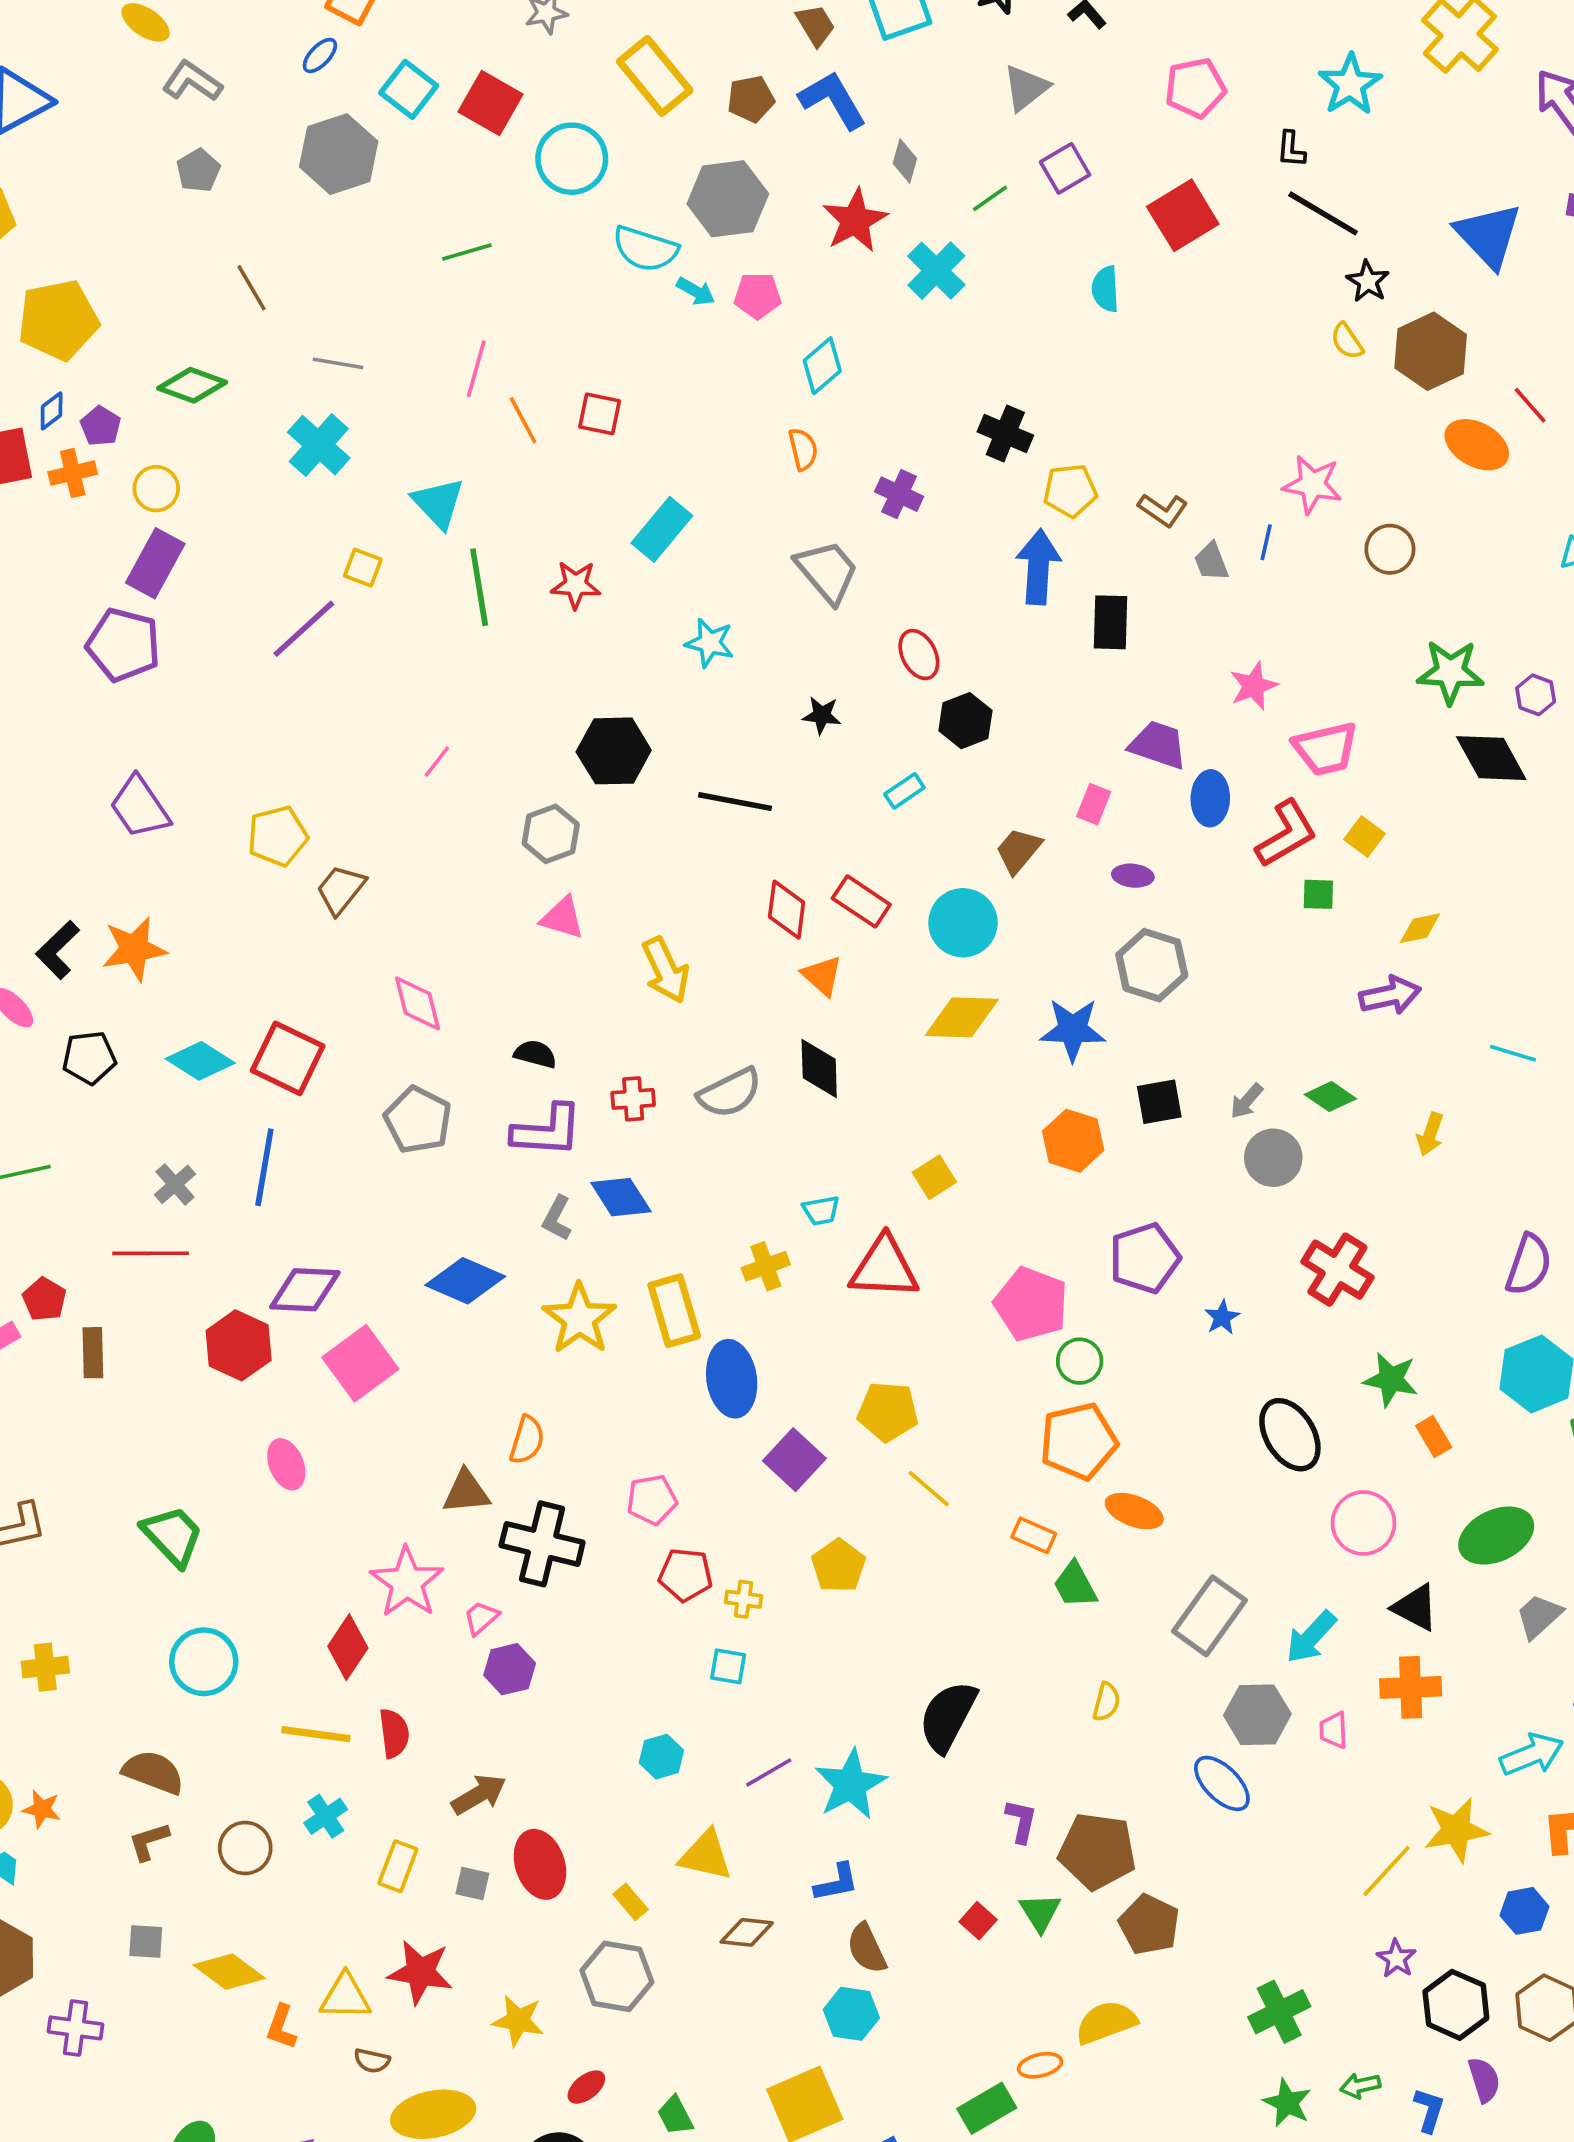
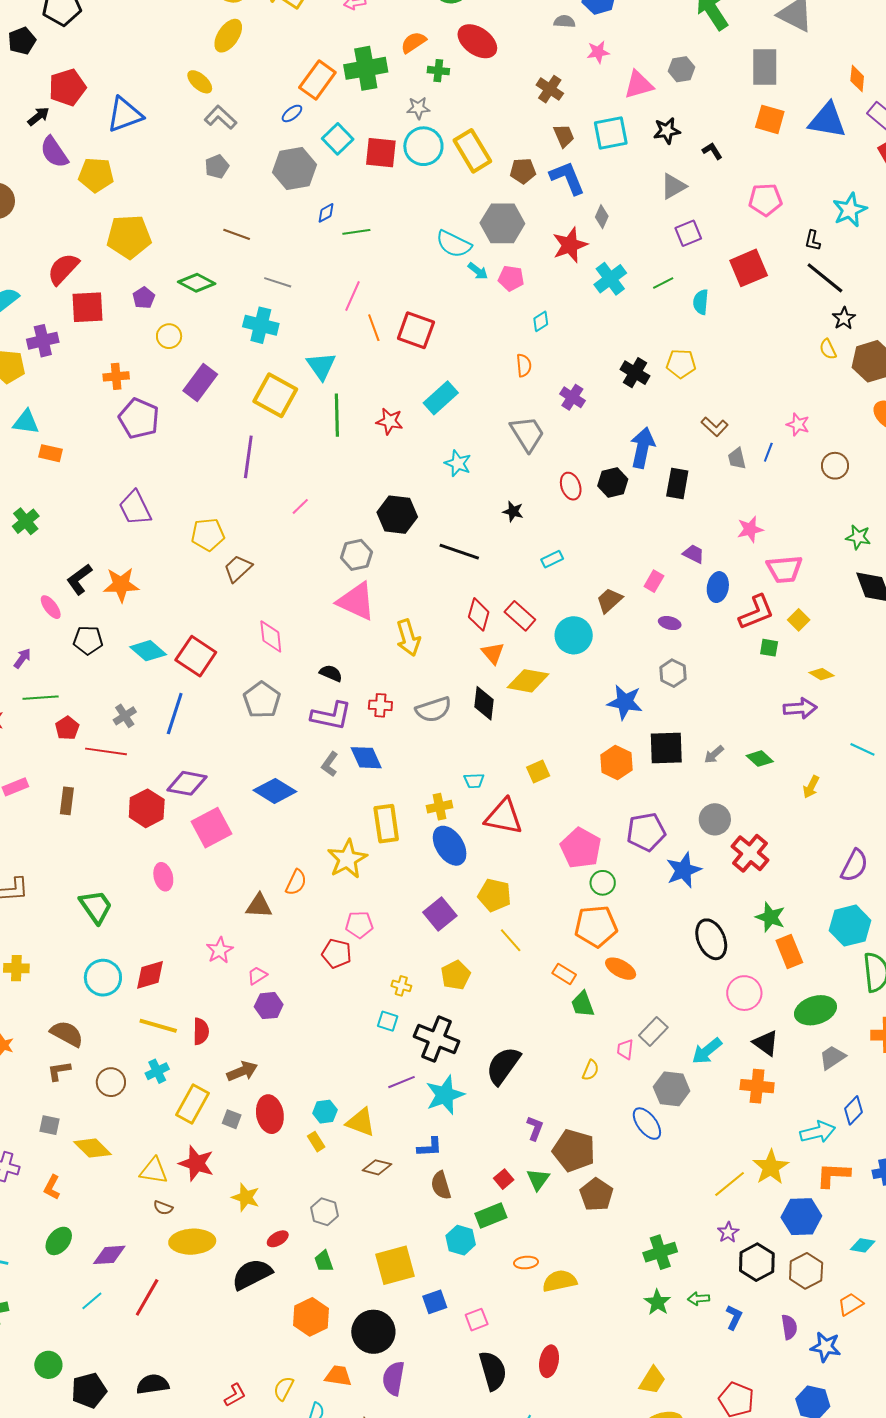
red square: (490, 103) -> (381, 153), turned -32
cyan circle: (572, 159) -> (423, 146), moved
green line: (990, 198) -> (663, 283), moved
brown line: (252, 288) -> (237, 234), turned -48
cyan diamond: (822, 366) -> (541, 321), size x0.7
blue diamond: (52, 411) -> (326, 213), moved
red square: (600, 414) -> (416, 330), size x1.5
cyan cross: (319, 445) -> (261, 325), turned -36
orange cross: (73, 473) -> (116, 376), moved
pink star: (1312, 485) -> (798, 424), size x0.7
yellow pentagon: (1070, 491) -> (681, 364), moved
purple rectangle: (155, 563) -> (200, 383), moved
yellow square: (363, 568) -> (275, 395), size x2.0
purple line: (304, 629) -> (248, 457), moved, turned -48
green star: (1450, 672) -> (858, 537), size x0.7
black hexagon: (965, 721) -> (613, 483), moved
purple trapezoid: (1158, 745) -> (694, 554), size x0.7
pink triangle: (562, 918) -> (356, 601), size x1.6
yellow diamond: (1420, 928) -> (822, 674), turned 35
gray hexagon: (1152, 965) -> (673, 673), size x0.7
yellow diamond: (962, 1017) -> (528, 681), moved
black square: (1159, 1102) -> (666, 748), size x1.4
gray circle: (1273, 1158) -> (715, 819), moved
red pentagon: (44, 1299) -> (67, 728), moved
blue star: (1222, 1317) -> (684, 870), size x1.8
yellow star: (579, 1319) -> (347, 859), moved
blue ellipse: (732, 1379) -> (450, 846), moved, turned -33
orange rectangle: (1434, 1436) -> (789, 951), size x1.5
black cross: (542, 1544) -> (437, 1039), moved
red pentagon: (686, 1575) -> (337, 953), moved
pink star: (407, 1582) -> (220, 950), size x0.7
gray rectangle: (1209, 1616) -> (653, 1031), size x0.7
red diamond: (348, 1647) -> (150, 975), moved, turned 32
pink trapezoid: (1334, 1730) -> (625, 1049), moved
cyan hexagon: (661, 1757) -> (325, 1112), moved
yellow star: (1456, 1830) -> (771, 1167), turned -30
yellow rectangle: (398, 1866) -> (193, 1104), size x1.4
blue hexagon: (1524, 1911) -> (801, 1217), size x1.5
gray hexagon: (617, 1976) -> (324, 1212), moved, size x0.7
cyan hexagon: (851, 2014) -> (461, 1240), moved
yellow semicircle: (1106, 2022) -> (560, 1281), moved
orange L-shape: (281, 2027) -> (52, 1187), moved
purple semicircle: (1484, 2080) -> (789, 1327), moved
green rectangle: (987, 2108) -> (491, 1216), moved

